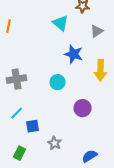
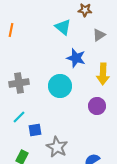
cyan circle: (58, 82) -> (60, 86), size x1.5
purple circle: (83, 108) -> (97, 106), moved
gray star: (55, 143) -> (57, 147), size x1.5

